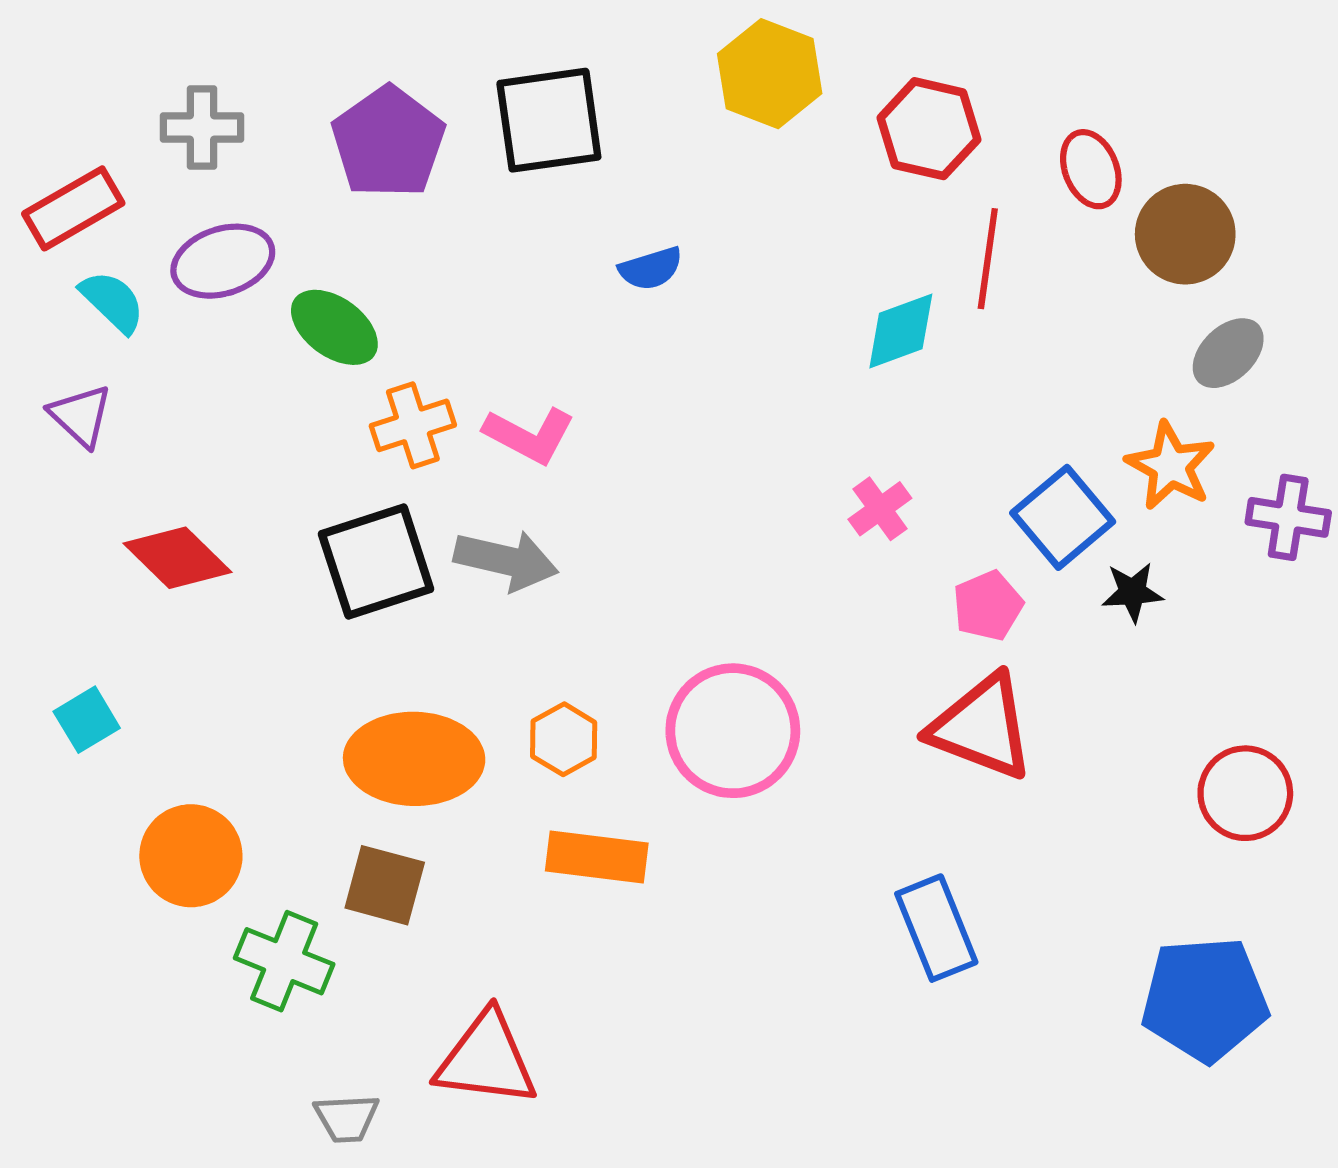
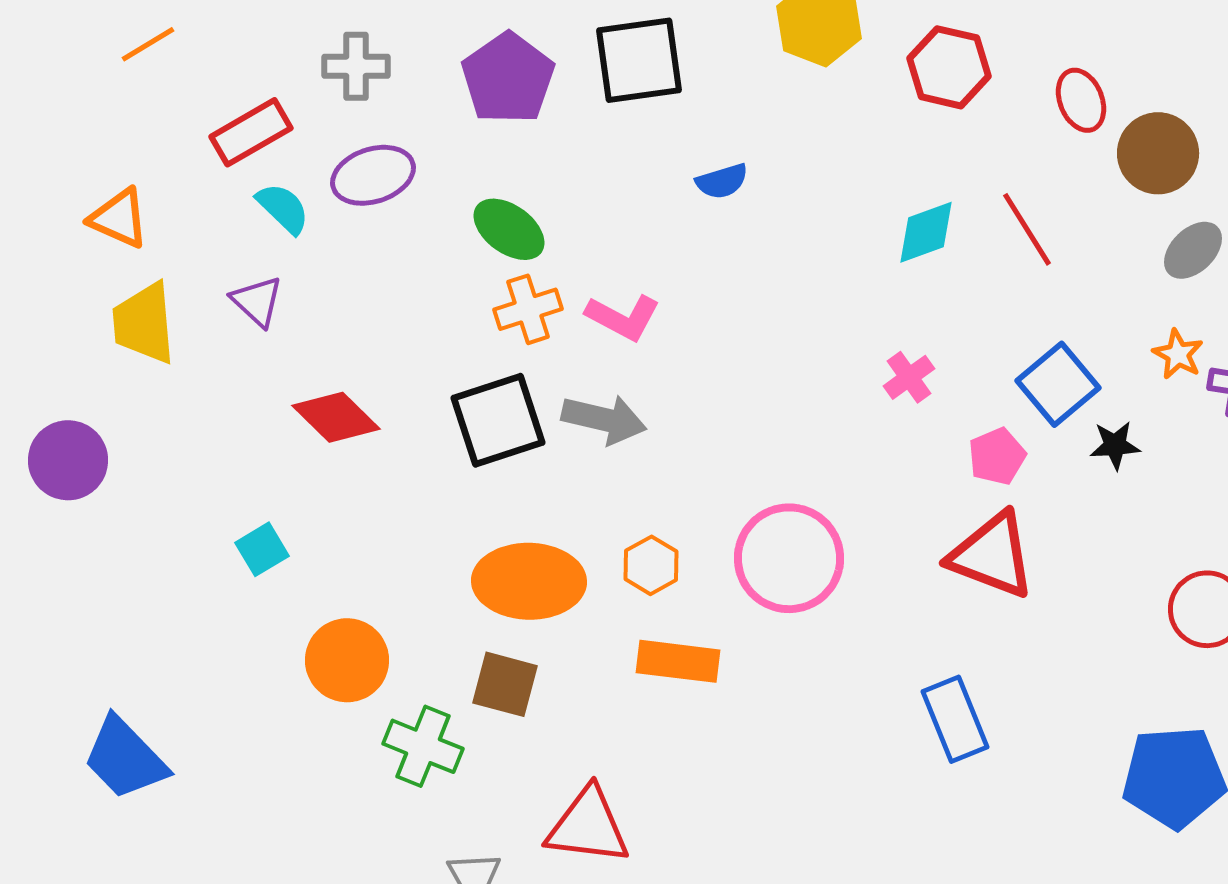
red line: (988, 259) -> (1027, 229), moved, turned -40
green ellipse: (334, 327) -> (509, 229), moved
orange star: (1171, 466) -> (1178, 354), moved, size x0.7

